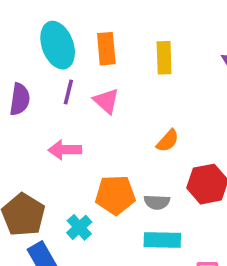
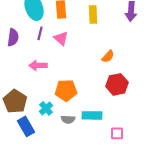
orange semicircle: (168, 141) -> (108, 56), moved
gray semicircle: (157, 202) -> (68, 119), moved

